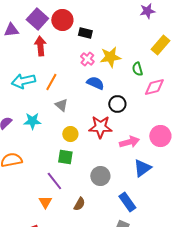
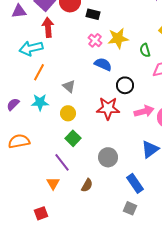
cyan arrow: (23, 81) -> (31, 48), moved
orange line: (51, 82) -> (39, 72), moved
yellow circle: (70, 134) -> (68, 113), moved
pink arrow: (129, 142) -> (144, 111), moved
green square: (65, 157) -> (73, 138), turned 35

